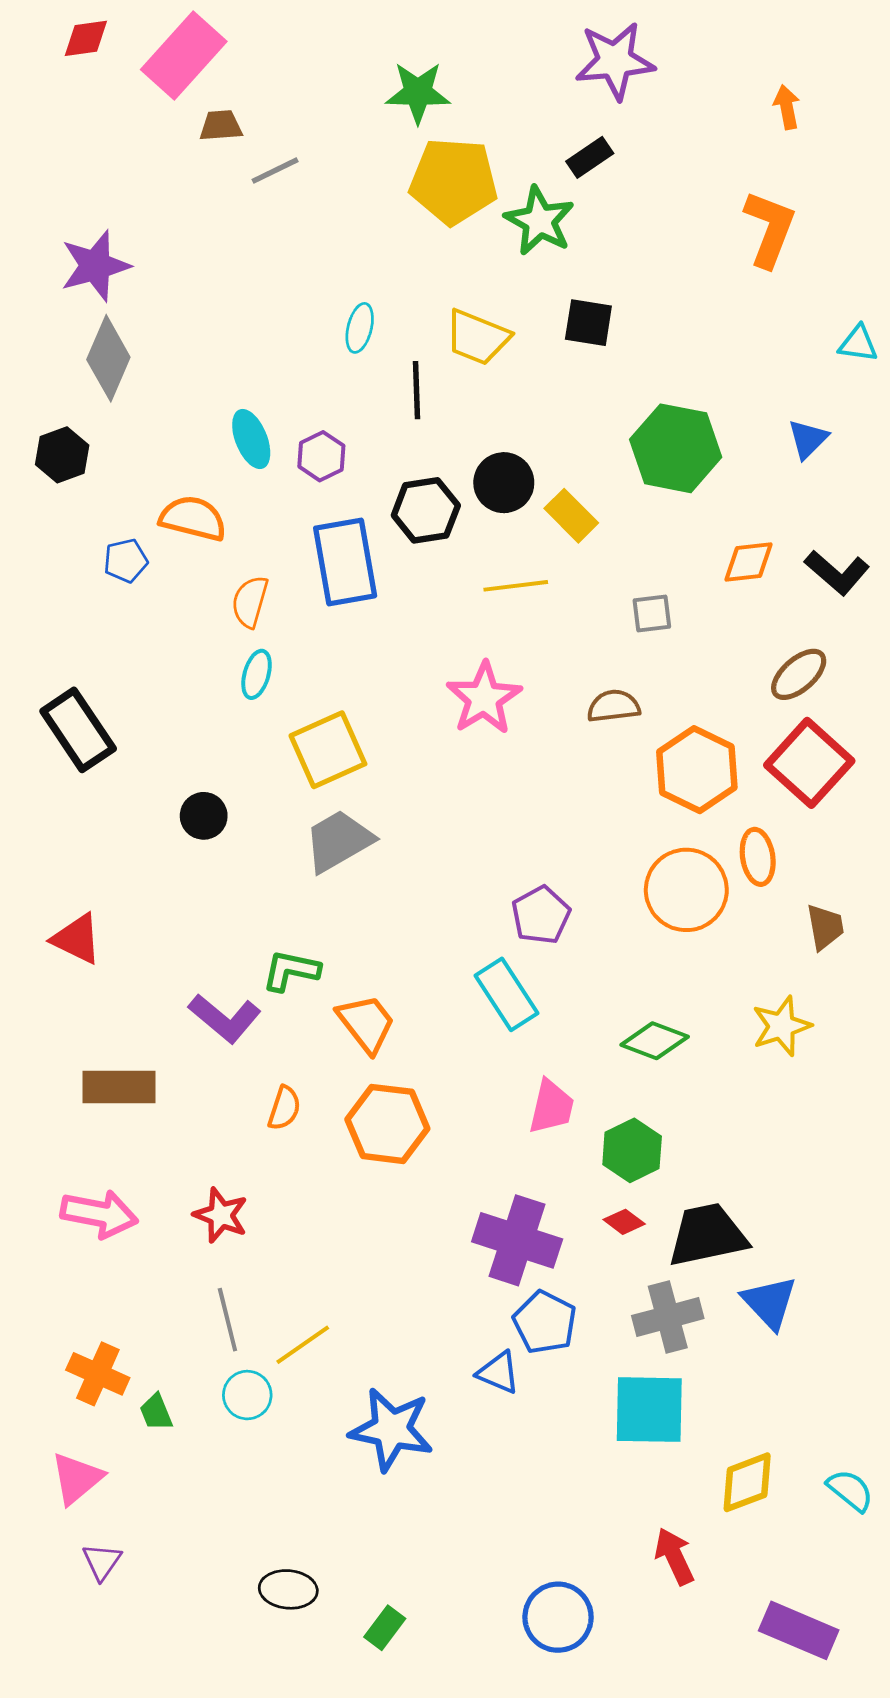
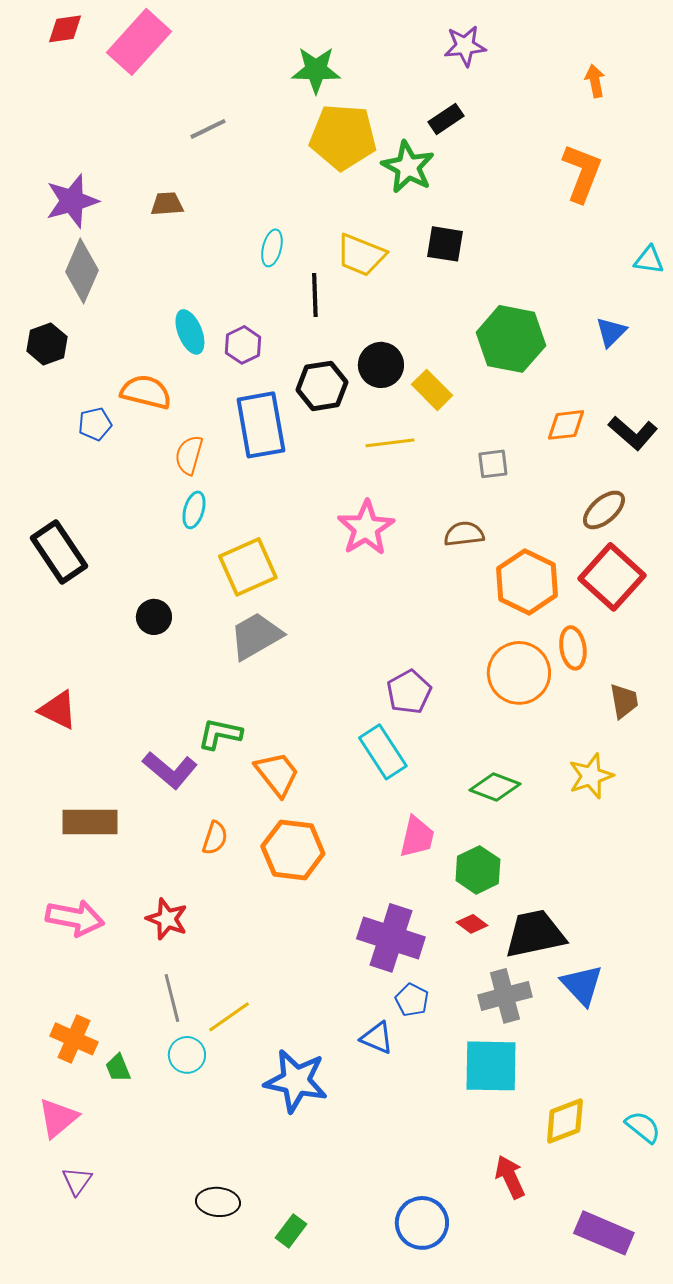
purple star: (615, 61) -> (465, 46), size x0.7
brown trapezoid: (221, 126) -> (167, 204), moved
blue pentagon: (545, 1322) -> (412, 1000), size x0.7

